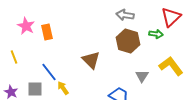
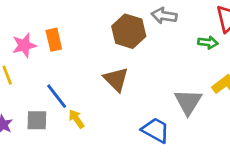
pink star: (26, 26) -> (24, 45), moved, turned 30
brown hexagon: (128, 41) -> (129, 31), moved
gray triangle: (142, 76) -> (188, 102), size x1.5

